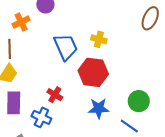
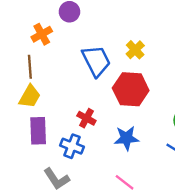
yellow cross: (99, 39) -> (135, 50), turned 35
blue star: (99, 108) -> (126, 138), moved

